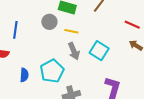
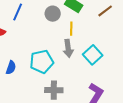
yellow line: (71, 31) -> (71, 29), turned 64
blue semicircle: (24, 75) -> (11, 68), moved

